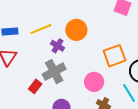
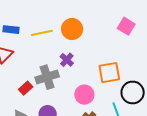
orange circle: (76, 30) -> (72, 29), moved
purple cross: (57, 46) -> (67, 60), moved

